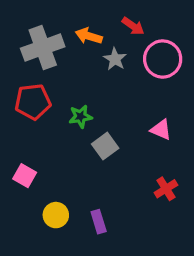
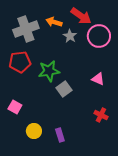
red arrow: (133, 26) -> (81, 16), size x1.5
green star: (80, 117) -> (49, 71), size x1.5
red cross: (166, 189) -> (101, 115), turned -32

